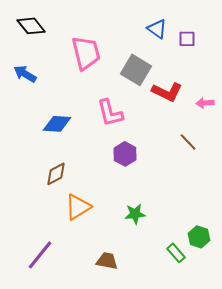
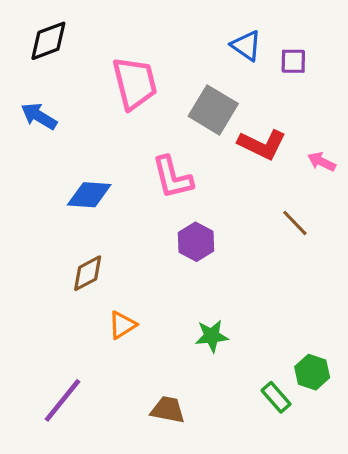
black diamond: (31, 26) -> (48, 41), turned -72
pink arrow: (205, 103) -> (322, 162), turned 30
orange triangle: (78, 207) -> (122, 325), size x0.7

